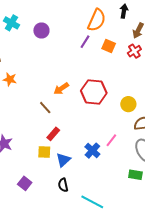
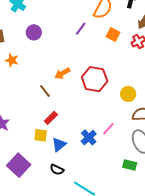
purple circle: (41, 30) -> (34, 32), moved
purple line: (85, 42) -> (81, 29), moved
purple square: (25, 183) -> (19, 165), size x1.6
black semicircle: (63, 185) -> (57, 170), turned -56

